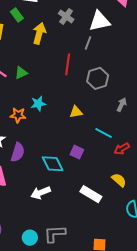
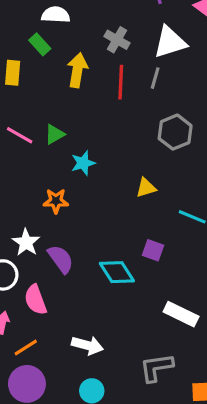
red line: (68, 64) -> (121, 82), moved
cyan star: (38, 104) -> (83, 163), moved
purple semicircle: (18, 152) -> (61, 259), turned -48
white arrow: (41, 193) -> (87, 345), moved, turned -138
gray L-shape: (55, 234) -> (156, 368), moved

